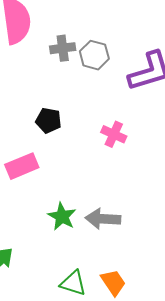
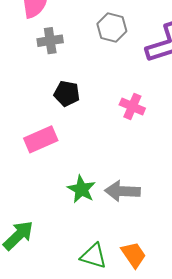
gray cross: (63, 48) -> (50, 41), moved

